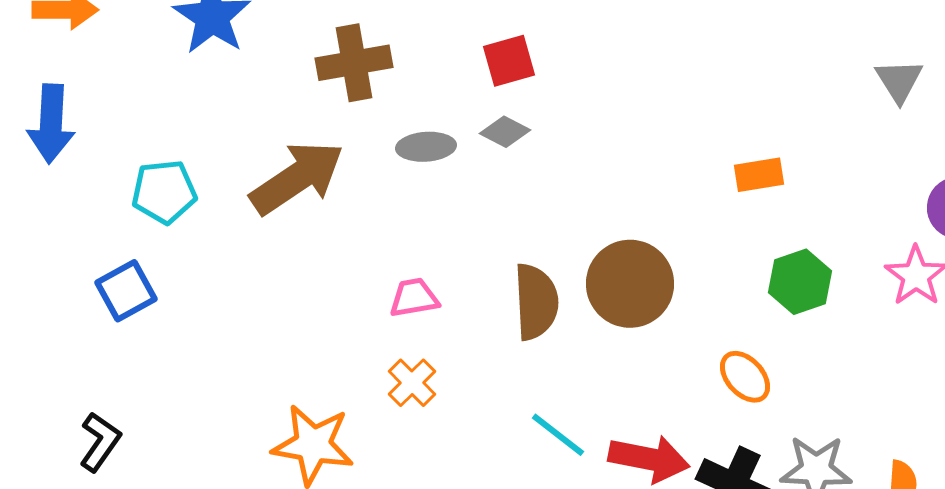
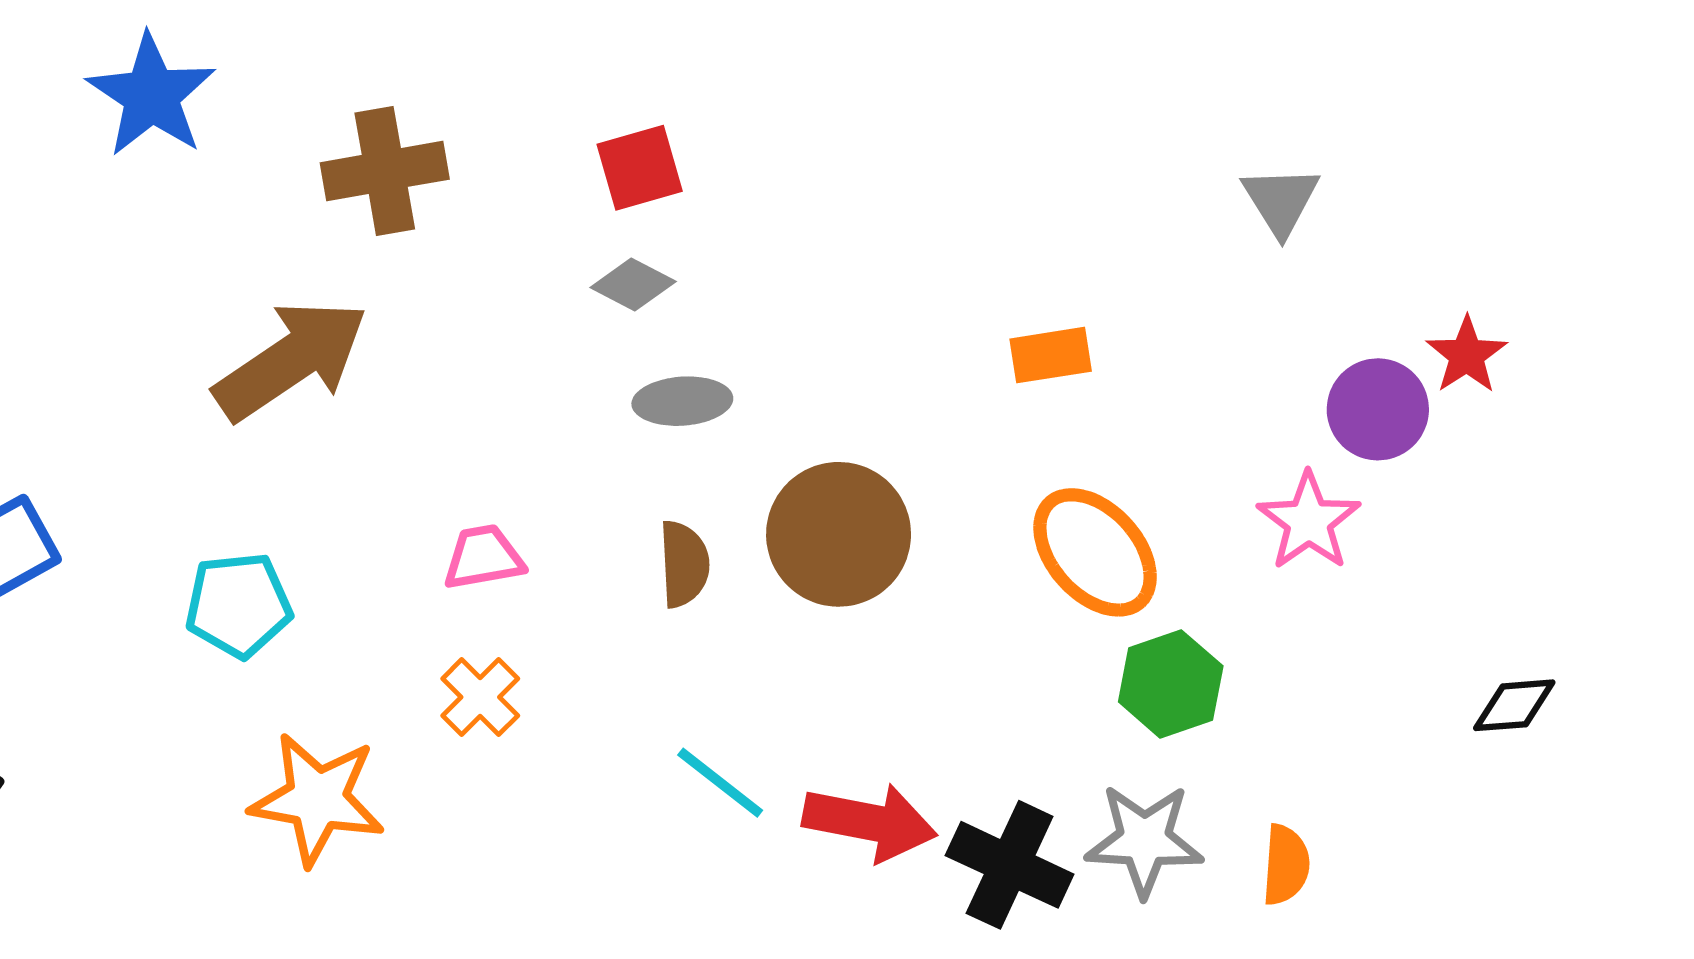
gray ellipse: (426, 147) -> (682, 401), moved
cyan pentagon: (164, 192) -> (238, 605), moved
green hexagon: (800, 282) -> (1171, 684), moved
brown semicircle: (536, 302) -> (684, 564), size x0.7
orange ellipse: (745, 377) -> (1095, 552), moved, size x1.5

